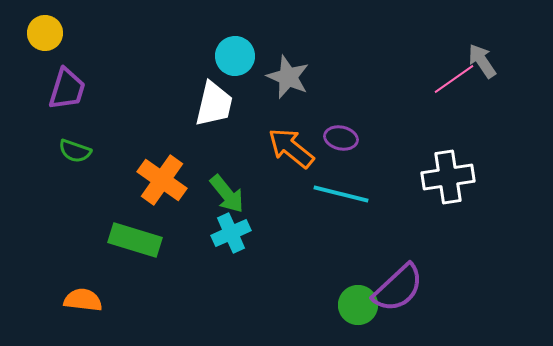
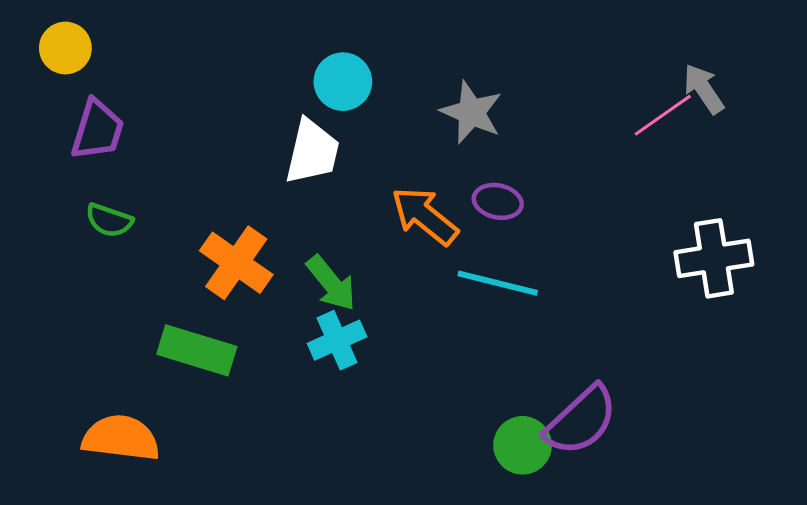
gray star: (288, 77) -> (471, 112), moved
white cross: (448, 177) -> (714, 258), moved
orange semicircle: (83, 300) -> (121, 438), size x1.4

